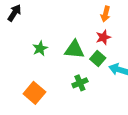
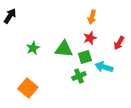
green square: (98, 58) -> (85, 57), turned 32
green cross: (80, 83) -> (79, 76), moved

